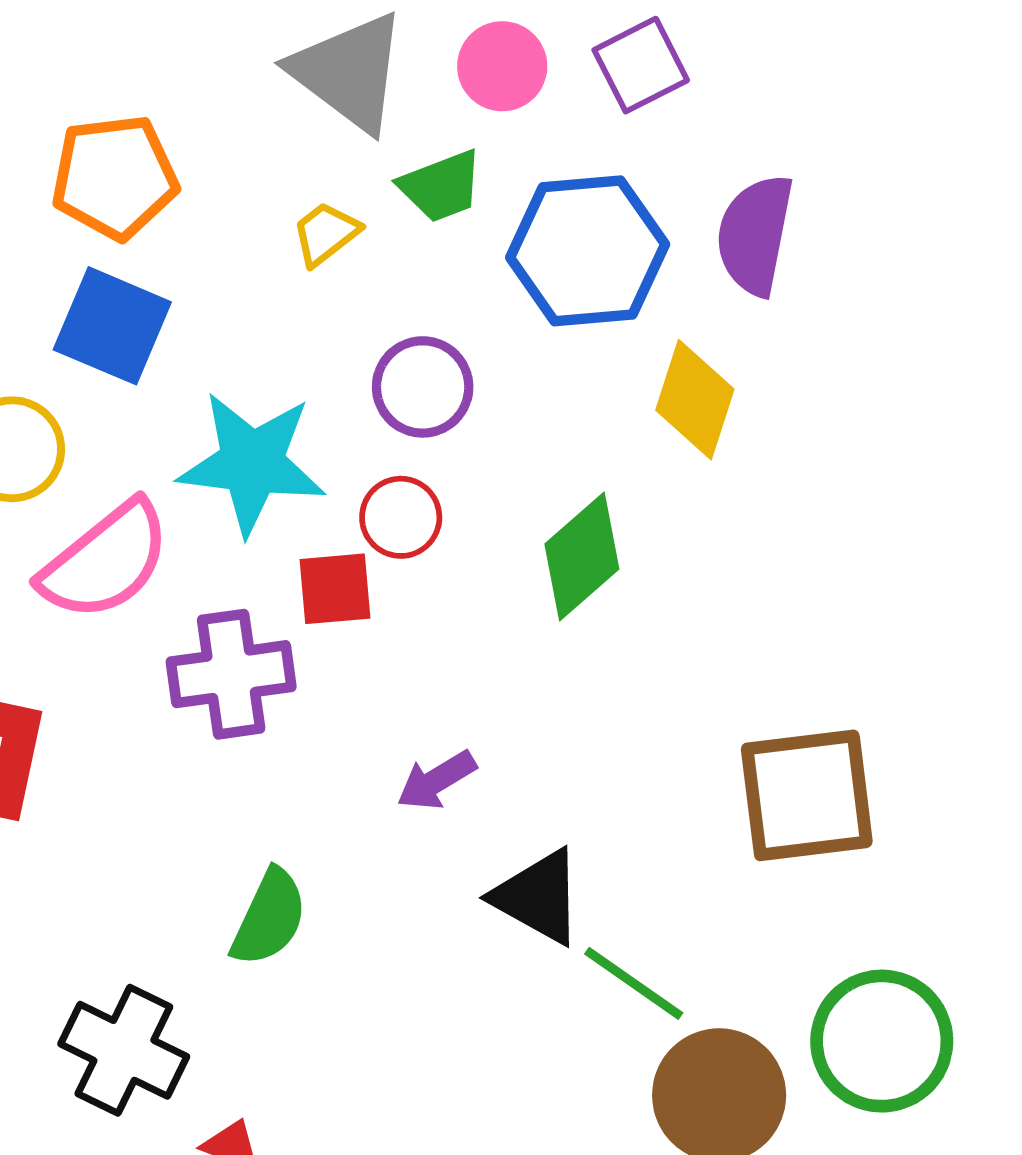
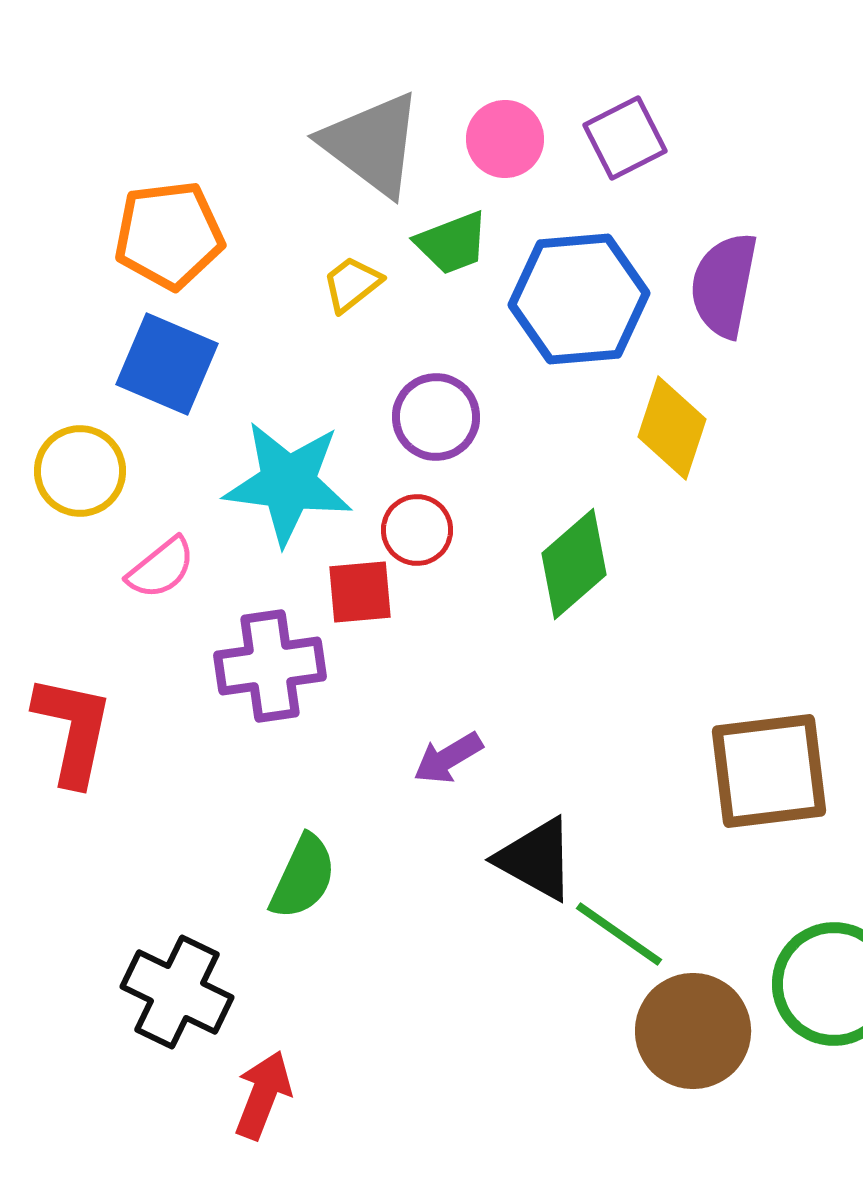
pink semicircle: (105, 561) -> (161, 568), size x0.6

